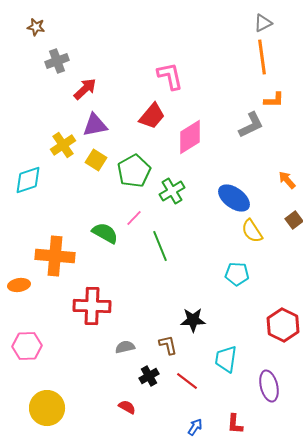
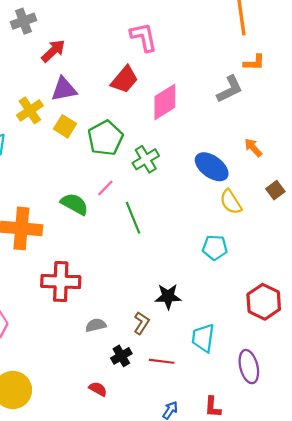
orange arrow: (287, 180) -> (253, 148), moved
brown L-shape: (168, 345) -> (141, 323), turned 45
red line: (187, 381) -> (162, 361), turned -30

